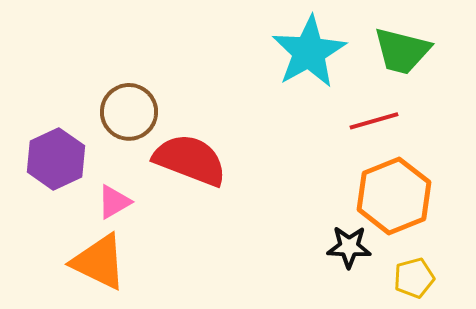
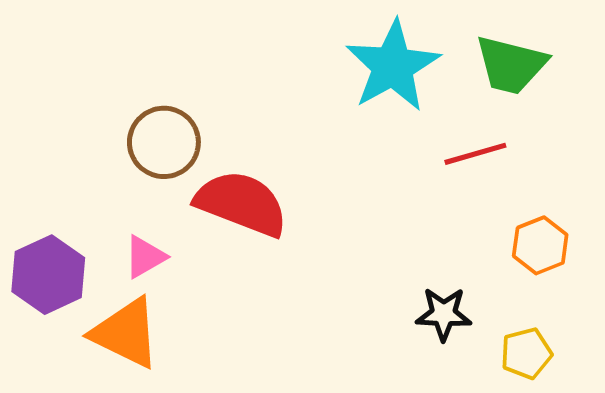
purple hexagon: (56, 159) -> (48, 275), moved
orange hexagon: (394, 196) -> (540, 245), moved, size x0.6

